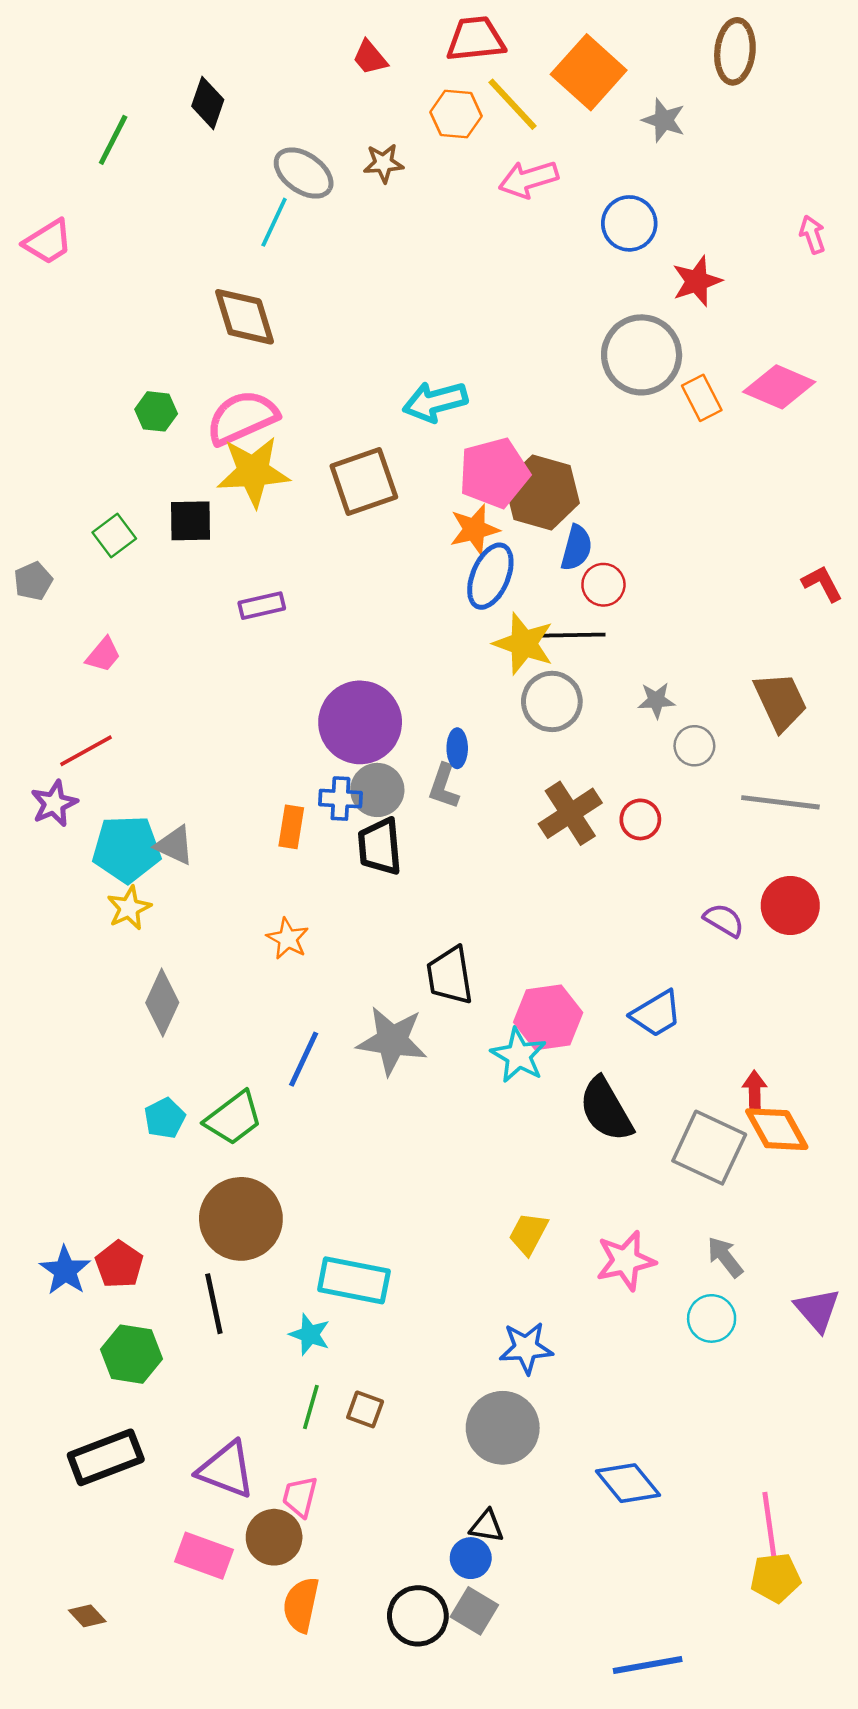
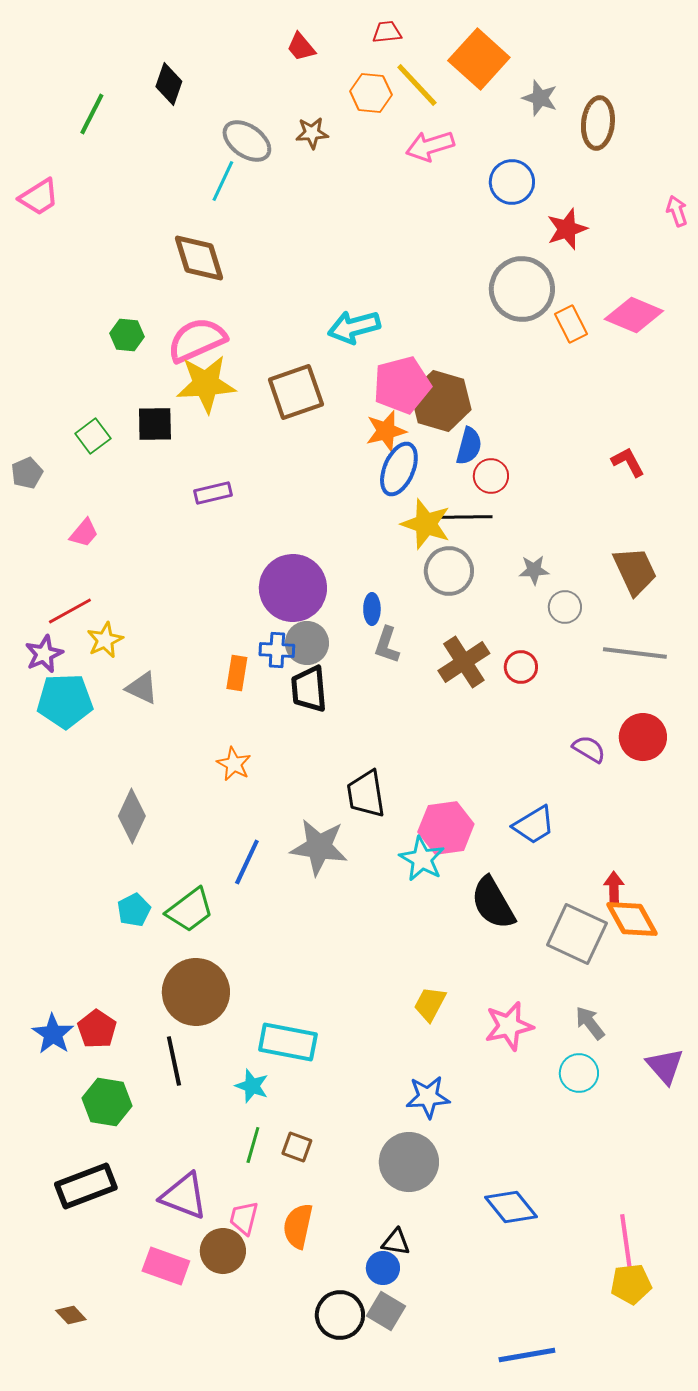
red trapezoid: (476, 39) -> (387, 32), size x0.6
brown ellipse: (735, 51) -> (598, 123), moved
pink arrow: (812, 234) -> (677, 211), moved
red L-shape: (822, 584) -> (628, 462), moved
gray L-shape: (444, 786) -> (387, 645), moved
cyan pentagon: (127, 849) -> (65, 701), moved
yellow star: (129, 908) -> (105, 640), moved
orange semicircle: (301, 1605) -> (298, 1226), moved

